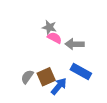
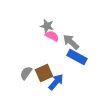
gray arrow: (75, 44) -> (71, 42), turned 42
blue rectangle: (81, 72) -> (77, 57), moved

